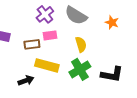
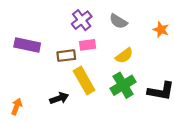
gray semicircle: (76, 15) -> (118, 21), size x0.7
yellow semicircle: (81, 44) -> (124, 56), turned 70
yellow rectangle: (47, 65) -> (84, 80), turned 45

